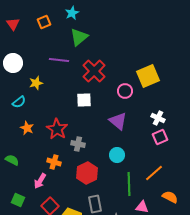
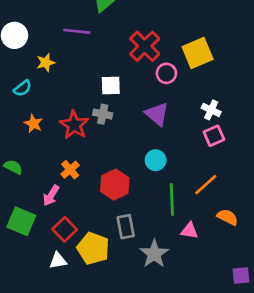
red cross: (94, 71) -> (145, 46), moved
gray cross: (78, 144) -> (103, 114), moved
orange cross: (54, 162) -> (70, 170), turned 32
green square: (18, 200) -> (21, 221), size x1.5

